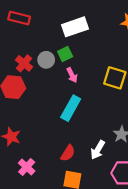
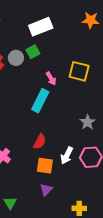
pink arrow: (72, 75) -> (51, 79), moved
white arrow: (98, 150) -> (67, 155), moved

